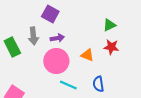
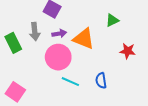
red star: (111, 47) -> (128, 51), moved
orange triangle: (87, 55) -> (84, 39), moved, size x1.6

